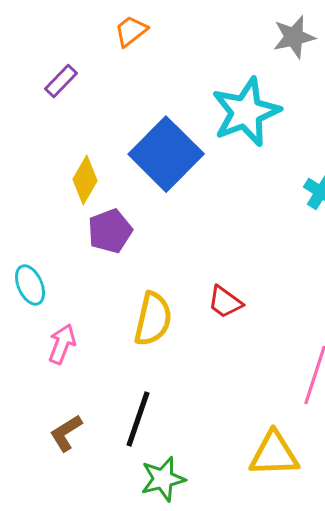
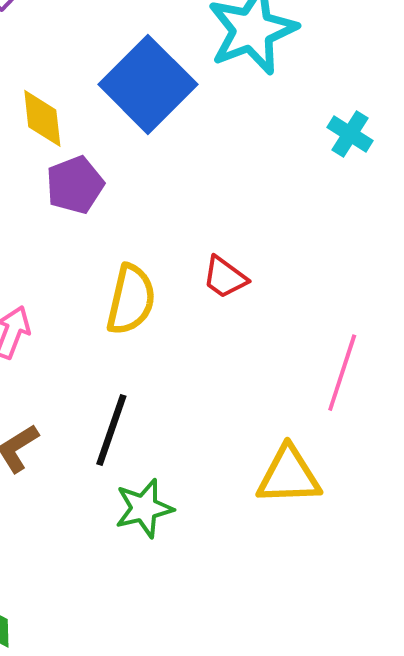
yellow diamond: (85, 180) -> (42, 118), turned -36

